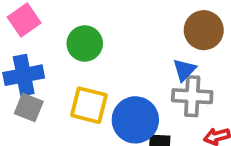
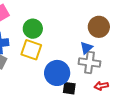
yellow square: (89, 105) -> (31, 50), moved

